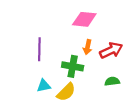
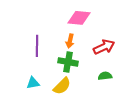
orange arrow: (88, 47) -> (70, 41), moved
cyan triangle: (44, 86) -> (33, 83), moved

